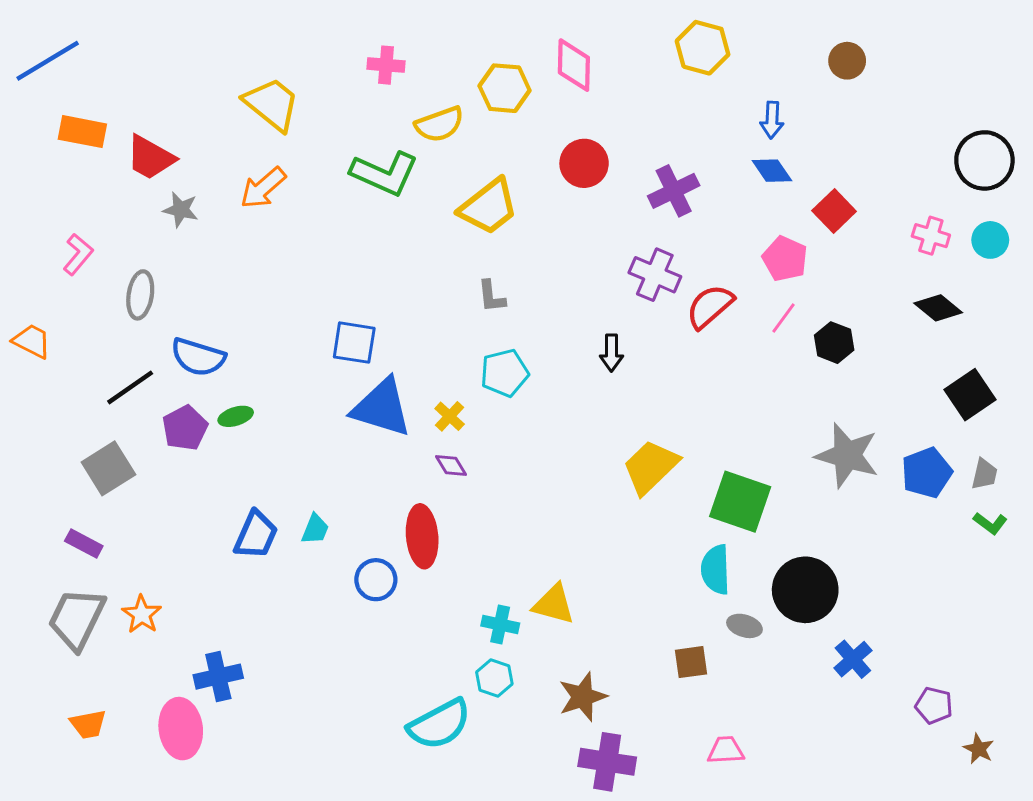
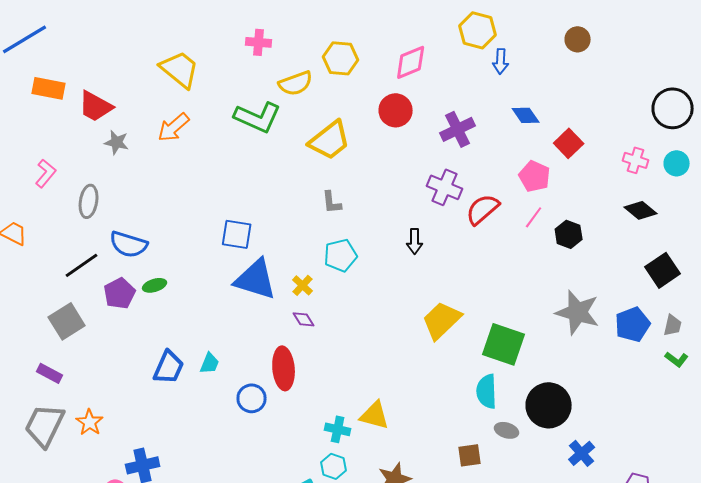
pink diamond: (574, 65) -> (411, 62), moved, turned 66
blue arrow: (772, 120) -> (501, 61), moved

